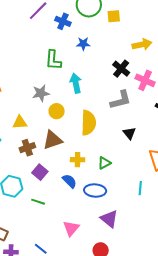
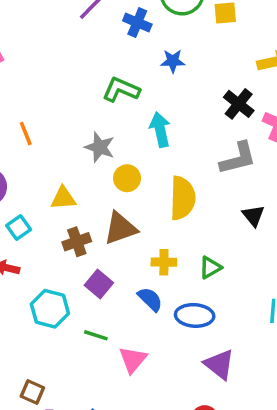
green L-shape: (53, 60) -> (121, 90), turned 110
gray star: (41, 93) -> (100, 147), turned 30
pink triangle: (71, 228) -> (133, 360), moved

